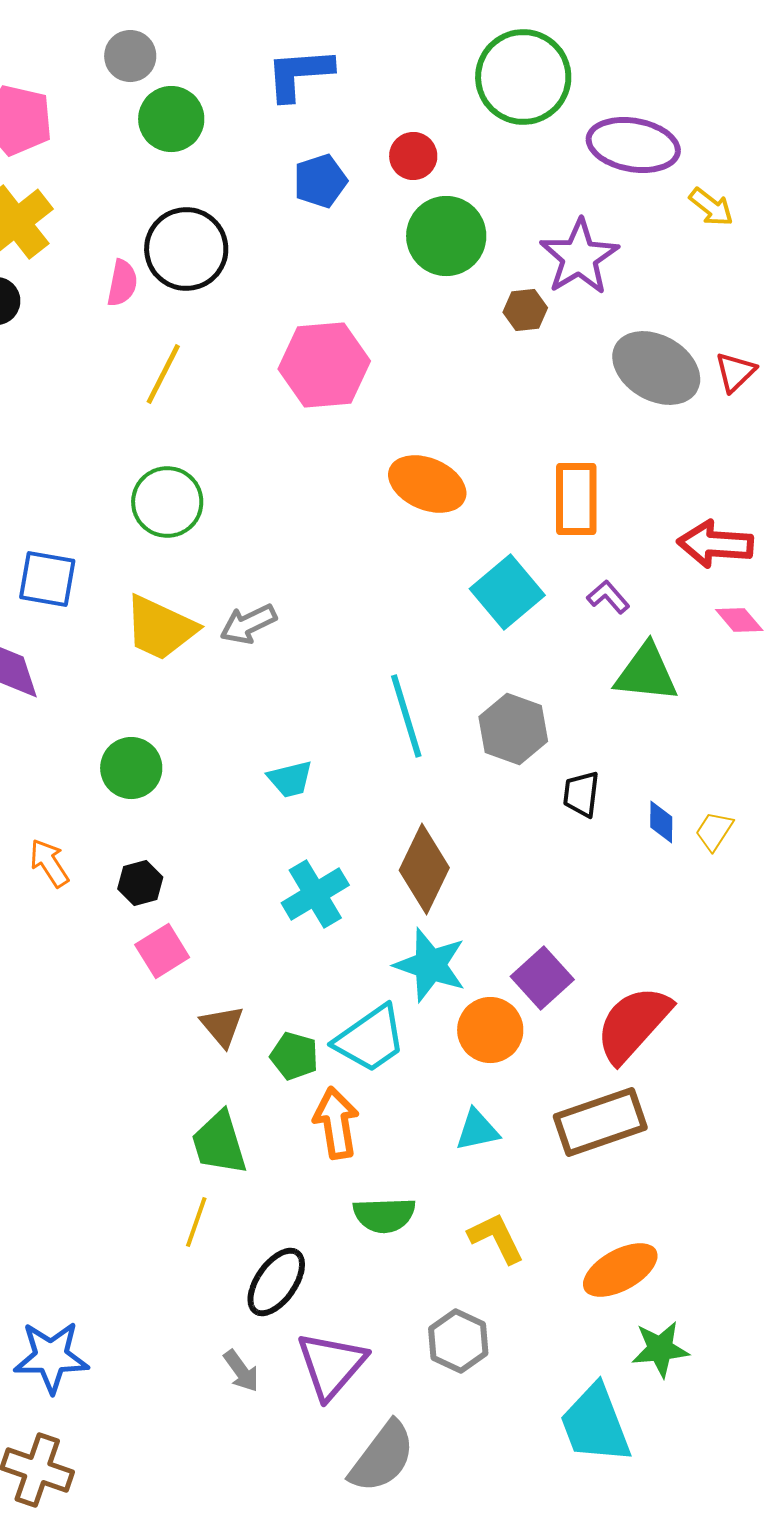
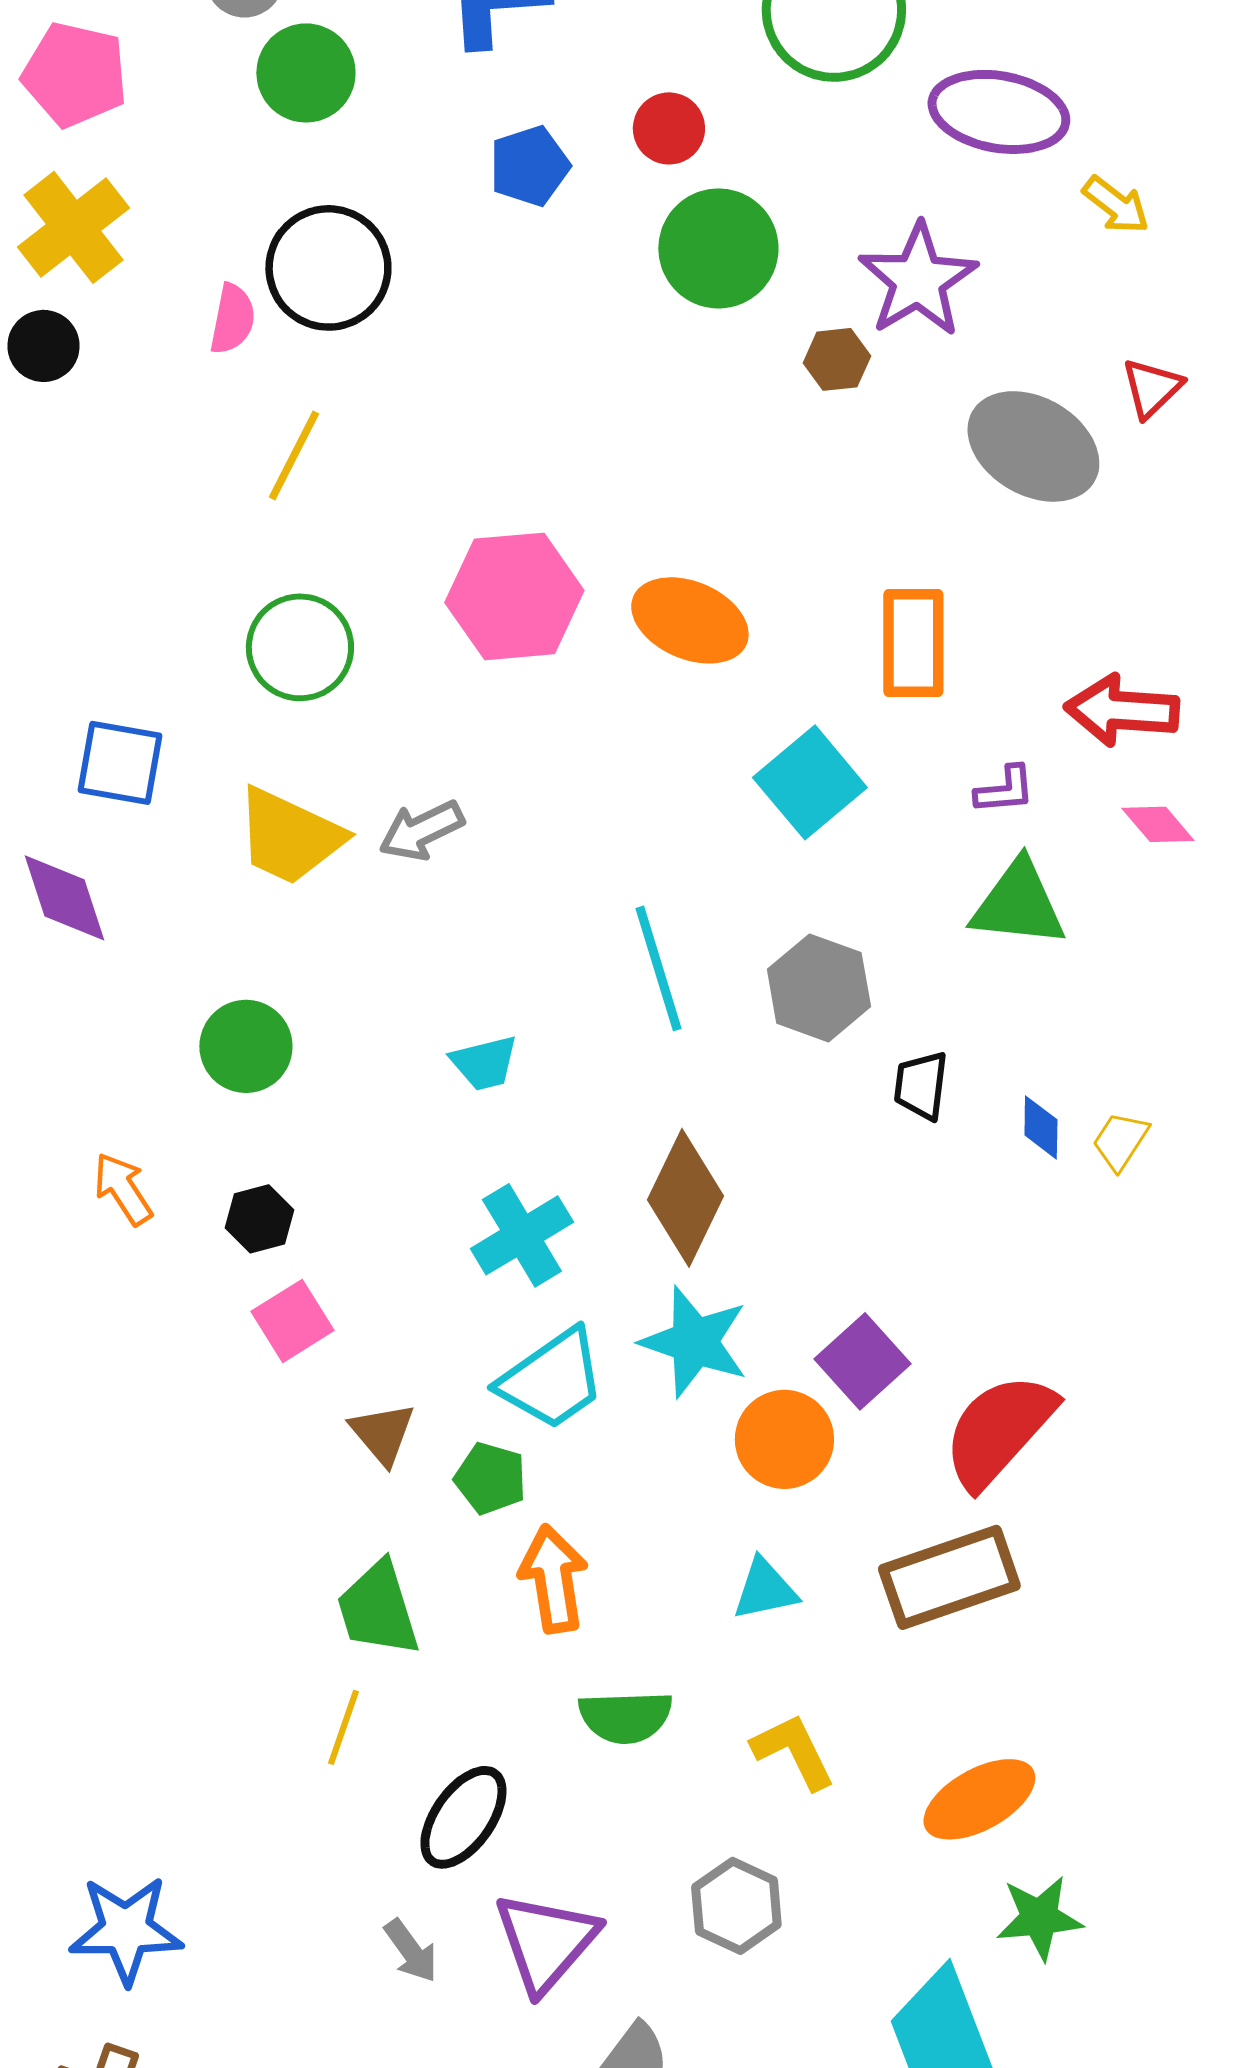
pink hexagon: (324, 365) -> (514, 596), moved
red triangle: (735, 372) -> (1152, 388), moved
purple L-shape: (608, 597) -> (1005, 790), moved, turned 126
cyan trapezoid: (370, 1039) -> (552, 1379), moved

